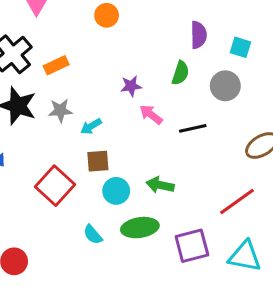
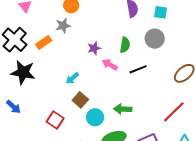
green semicircle: (180, 73) -> (125, 45), moved
gray star: (60, 111) -> (63, 26), moved
brown square: (98, 161) -> (80, 100), turned -35
red square: (55, 186) -> (55, 120), size x0.7

